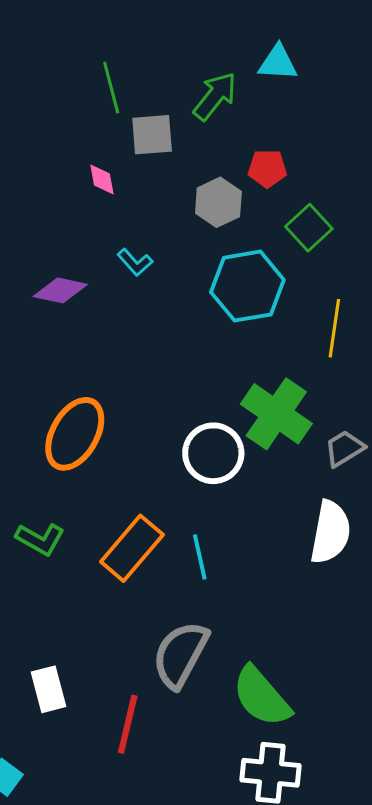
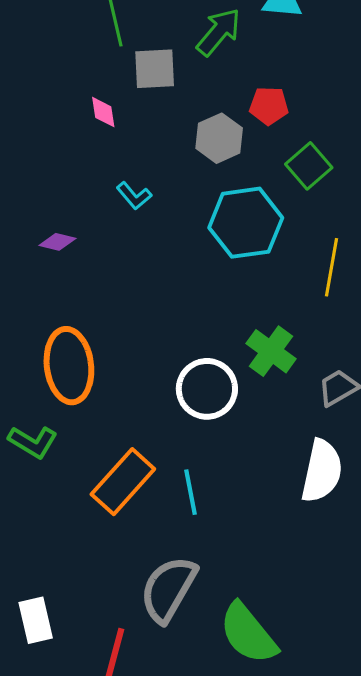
purple diamond: (60, 290) -> (57, 242), moved, size x0.7
green cross: (276, 414) -> (271, 351), size x0.7
orange ellipse: (75, 434) -> (69, 366), turned -38
green L-shape: (40, 539) -> (33, 442), moved

